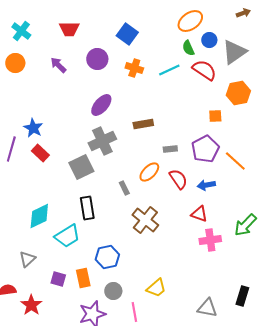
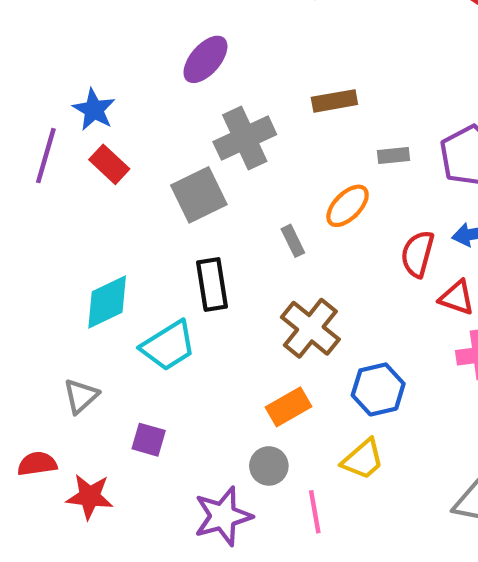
purple ellipse: (101, 105) -> (205, 59), moved
red semicircle: (178, 179) -> (417, 254), moved, turned -130
brown cross: (145, 220) -> (310, 328), moved
blue hexagon: (107, 257) -> (378, 389), moved
orange rectangle: (83, 278) -> (289, 407), moved, turned 72
red star: (31, 305) -> (90, 497), turned -30

